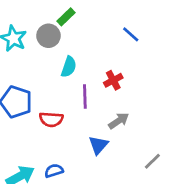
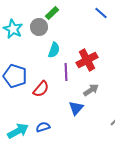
blue line: (131, 34) -> (101, 13), moved
red cross: (113, 80) -> (87, 60), size x1.5
red semicircle: (51, 119) -> (41, 89), turned -54

